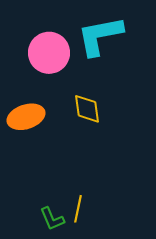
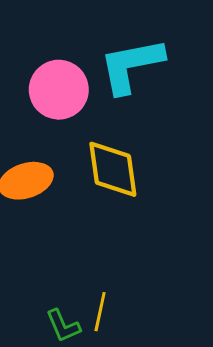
yellow diamond: (87, 109) -> (113, 169), size x1.4

